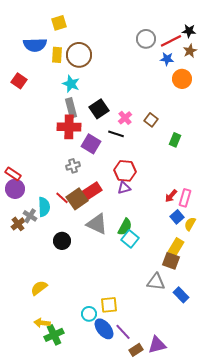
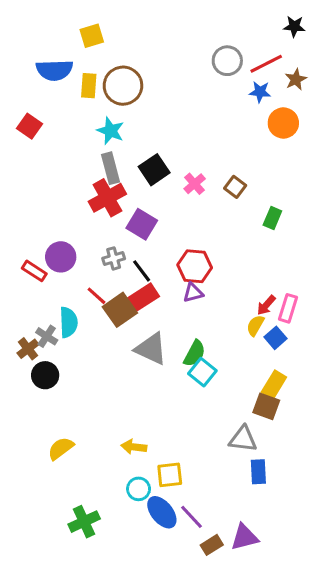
black star: (189, 31) -> (294, 26), moved
red cross: (69, 127) -> (107, 198), turned -30
black line: (116, 134) -> (142, 271), moved, turned 35
red rectangle: (13, 174) -> (34, 271), moved
purple circle: (15, 189) -> (61, 257), moved
red line: (62, 198) -> (96, 296), moved
yellow semicircle: (190, 224) -> (255, 325), moved
black circle: (62, 241) -> (45, 375), moved
blue rectangle: (181, 295) -> (258, 472), moved, turned 42
yellow arrow: (42, 323) -> (134, 447), moved

